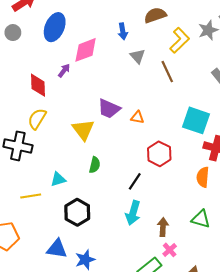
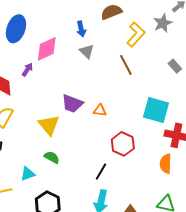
gray triangle: (138, 56) -> (87, 51), moved
green semicircle: (95, 165) -> (52, 157), moved, turned -70

